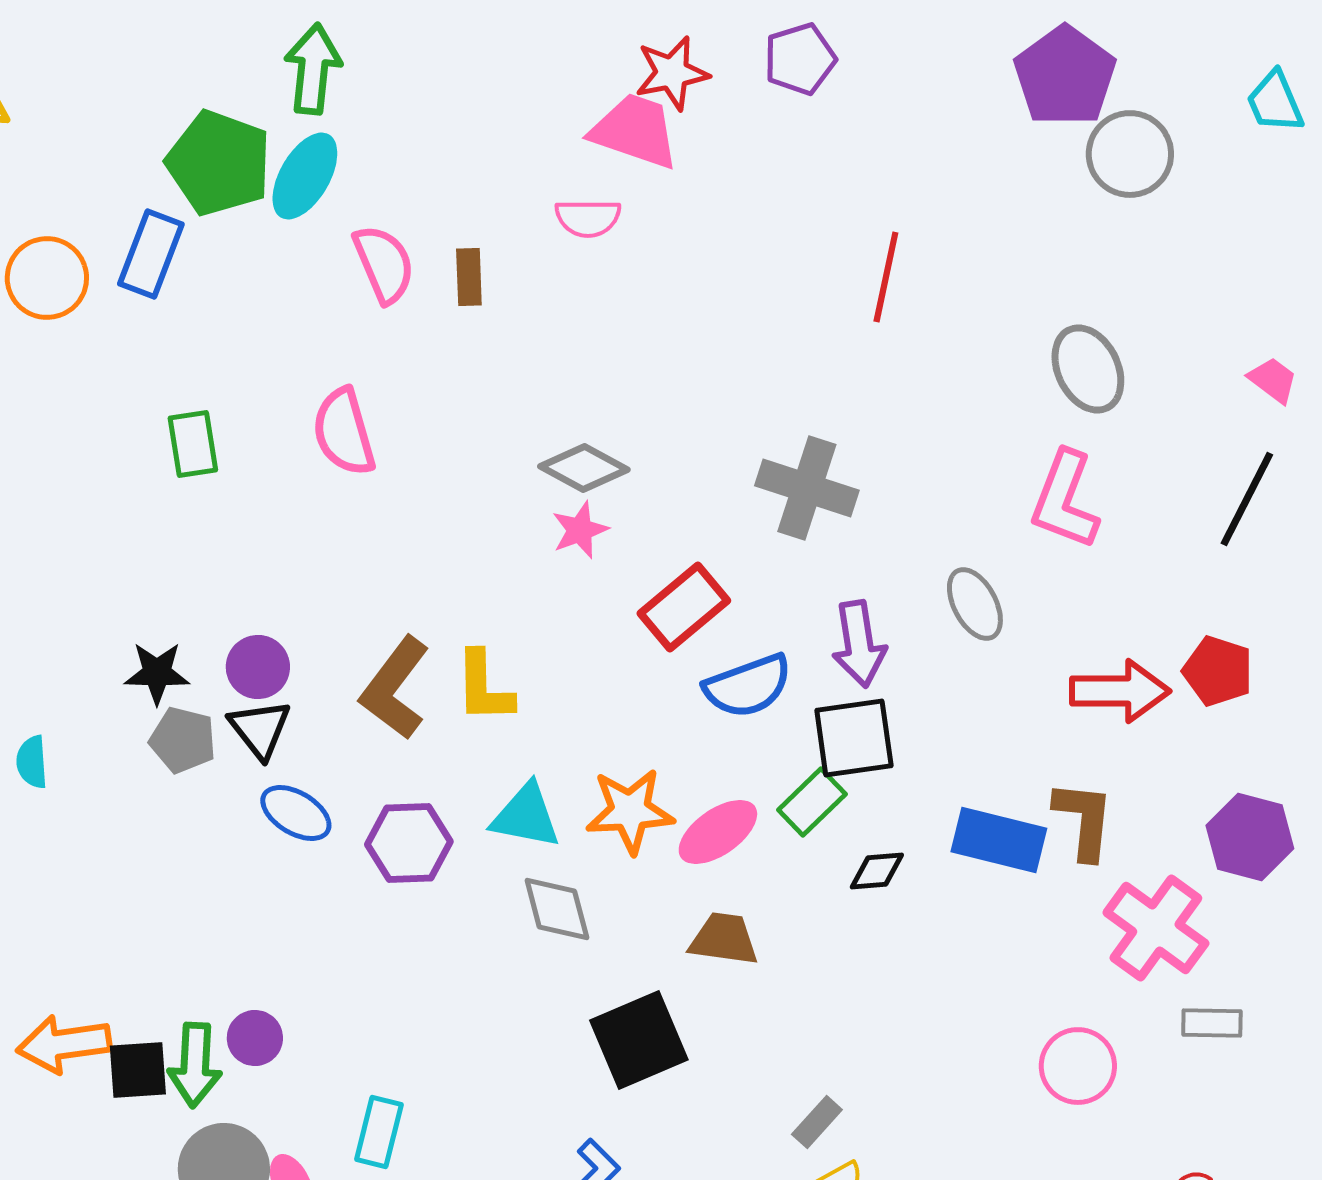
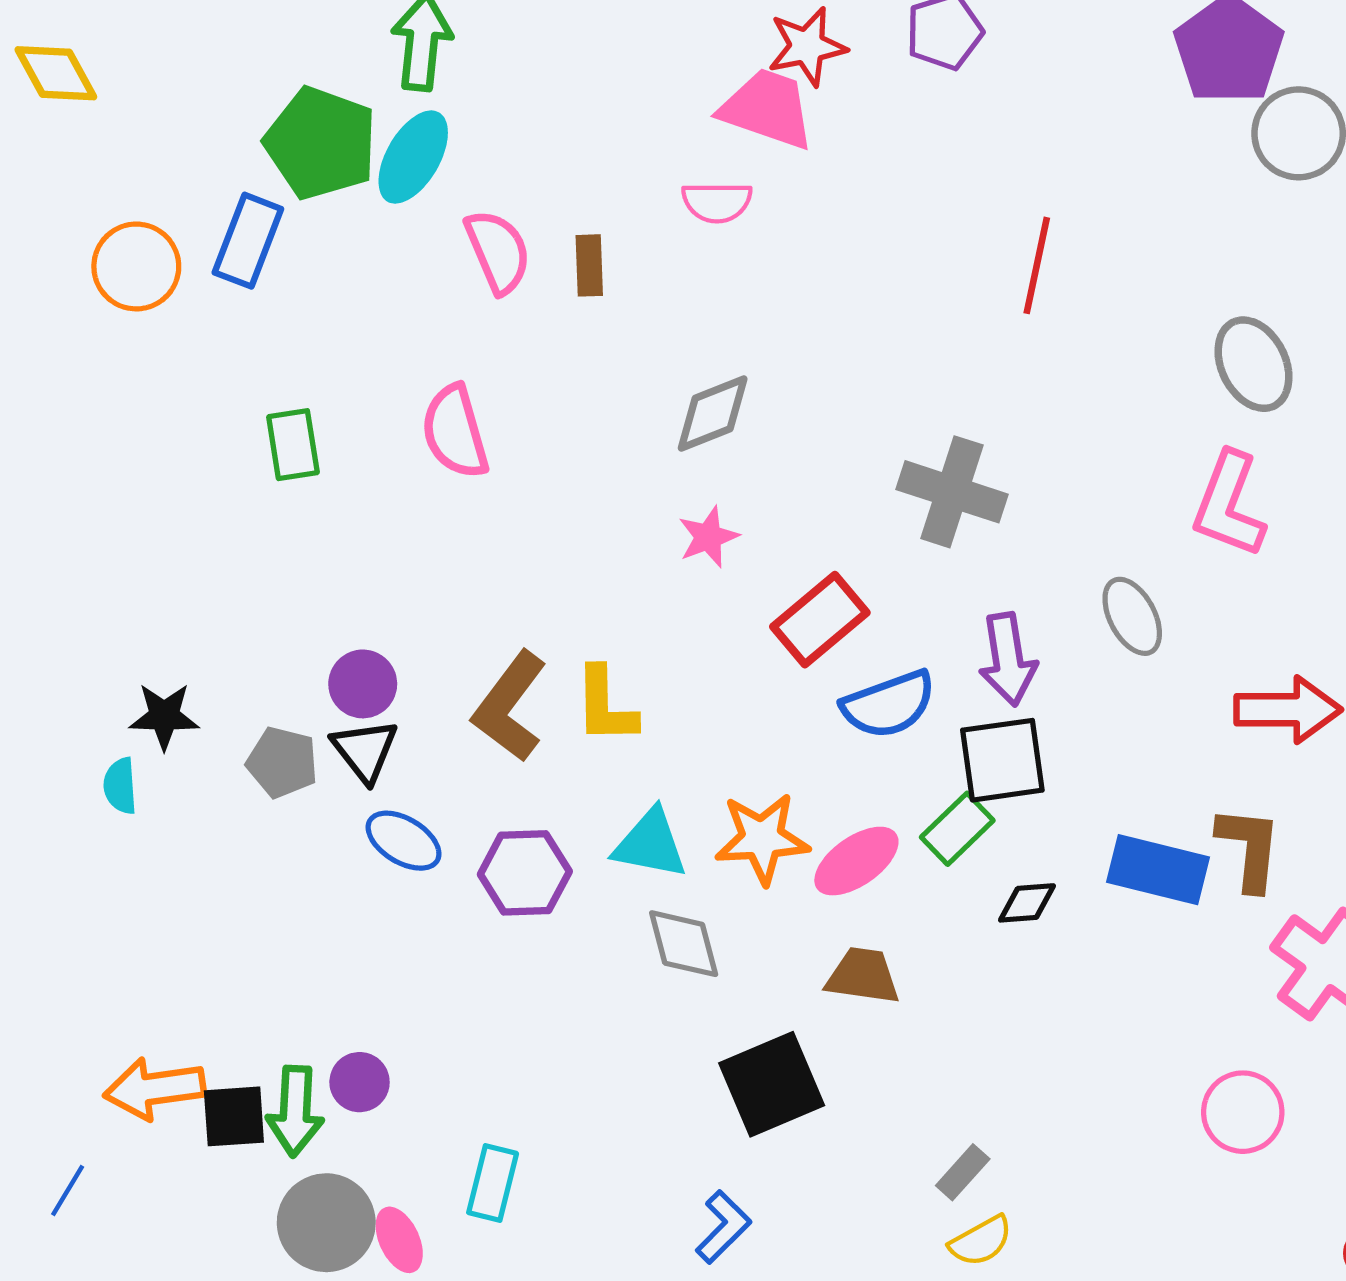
gray diamond: (584, 468) -> (713, 414), moved, turned -50
black star: (157, 673) -> (164, 716), moved

